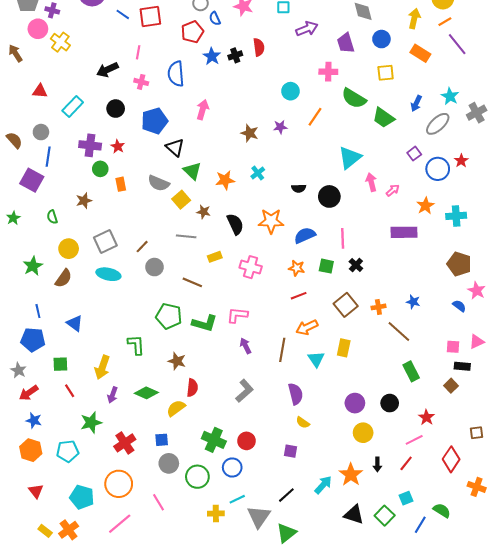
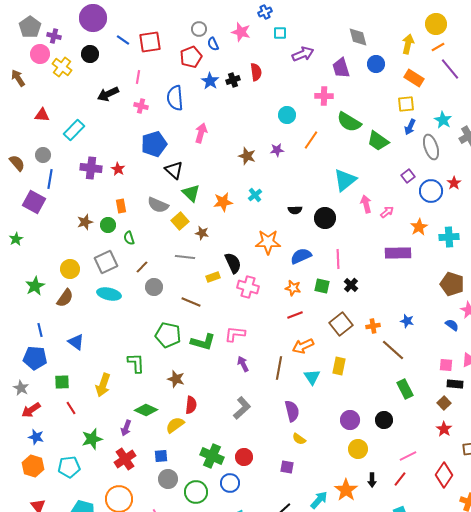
yellow square: (386, 73) -> (406, 104), moved
black circle: (116, 109) -> (90, 54), moved
gray ellipse: (438, 124) -> (431, 147), turned -65
green circle: (100, 169) -> (108, 225), moved
green semicircle: (52, 217) -> (129, 238), moved
black semicircle: (235, 224) -> (233, 263), moved
purple arrow: (113, 395) -> (126, 428), moved
red star: (426, 417) -> (444, 429), moved

